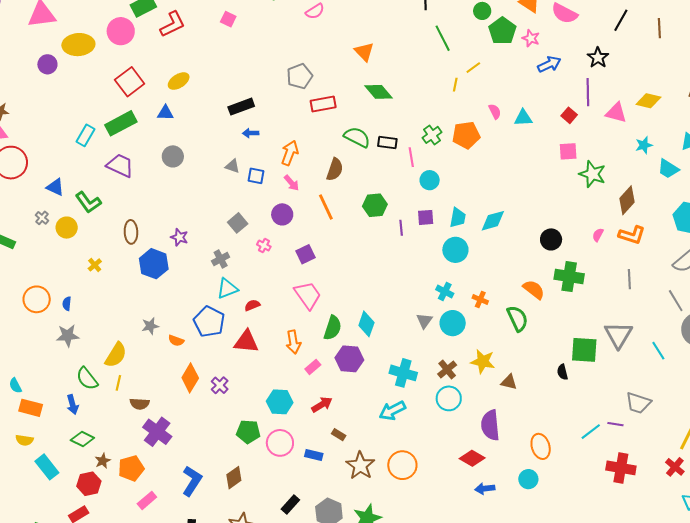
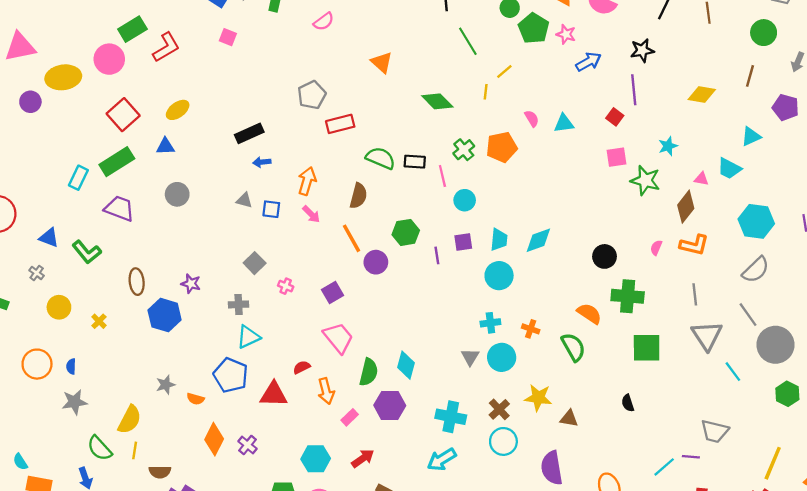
black star: (598, 58) -> (642, 50), turned 30
green diamond: (379, 92) -> (437, 101), moved
pink triangle: (616, 113) -> (701, 179), moved, size x0.6
cyan star: (644, 145) -> (668, 146), moved
purple circle: (282, 214) -> (376, 262), moved
yellow circle: (67, 228) -> (59, 307), moved
gray cross: (221, 259) -> (239, 304), turned 30
cyan cross: (445, 291) -> (490, 323), turned -30
red semicircle: (252, 305) -> (302, 367), moved
gray triangle: (618, 335) -> (707, 336), moved
green square: (584, 350) -> (647, 348), moved

